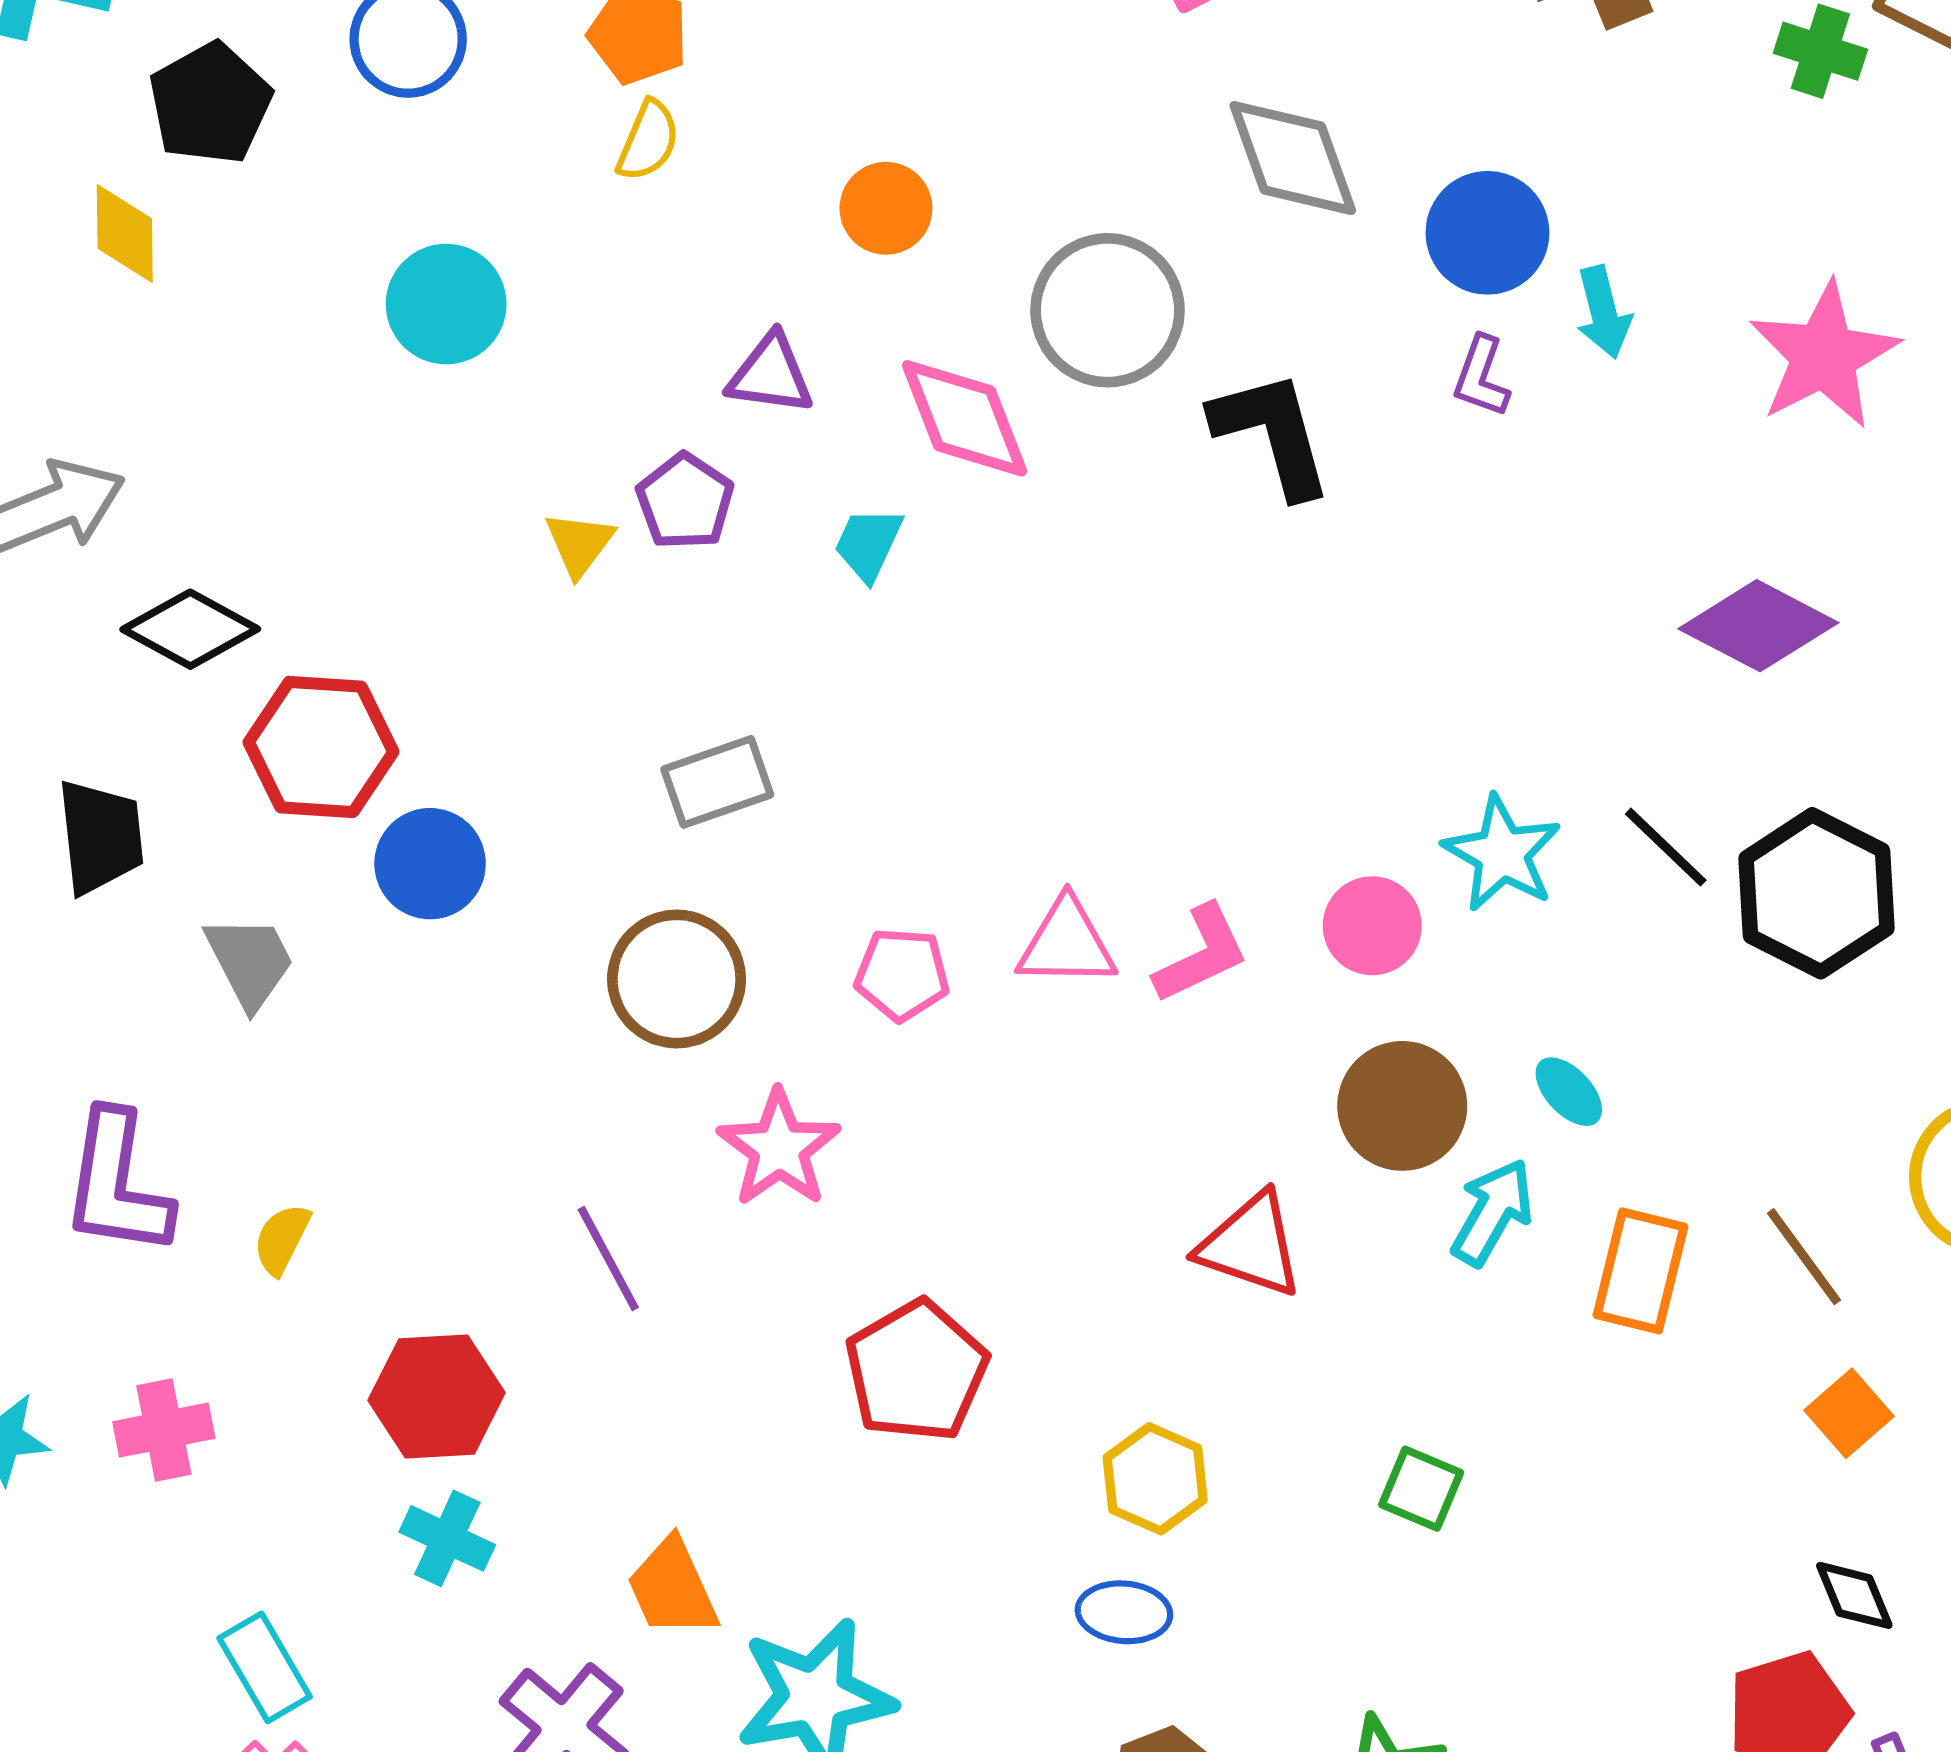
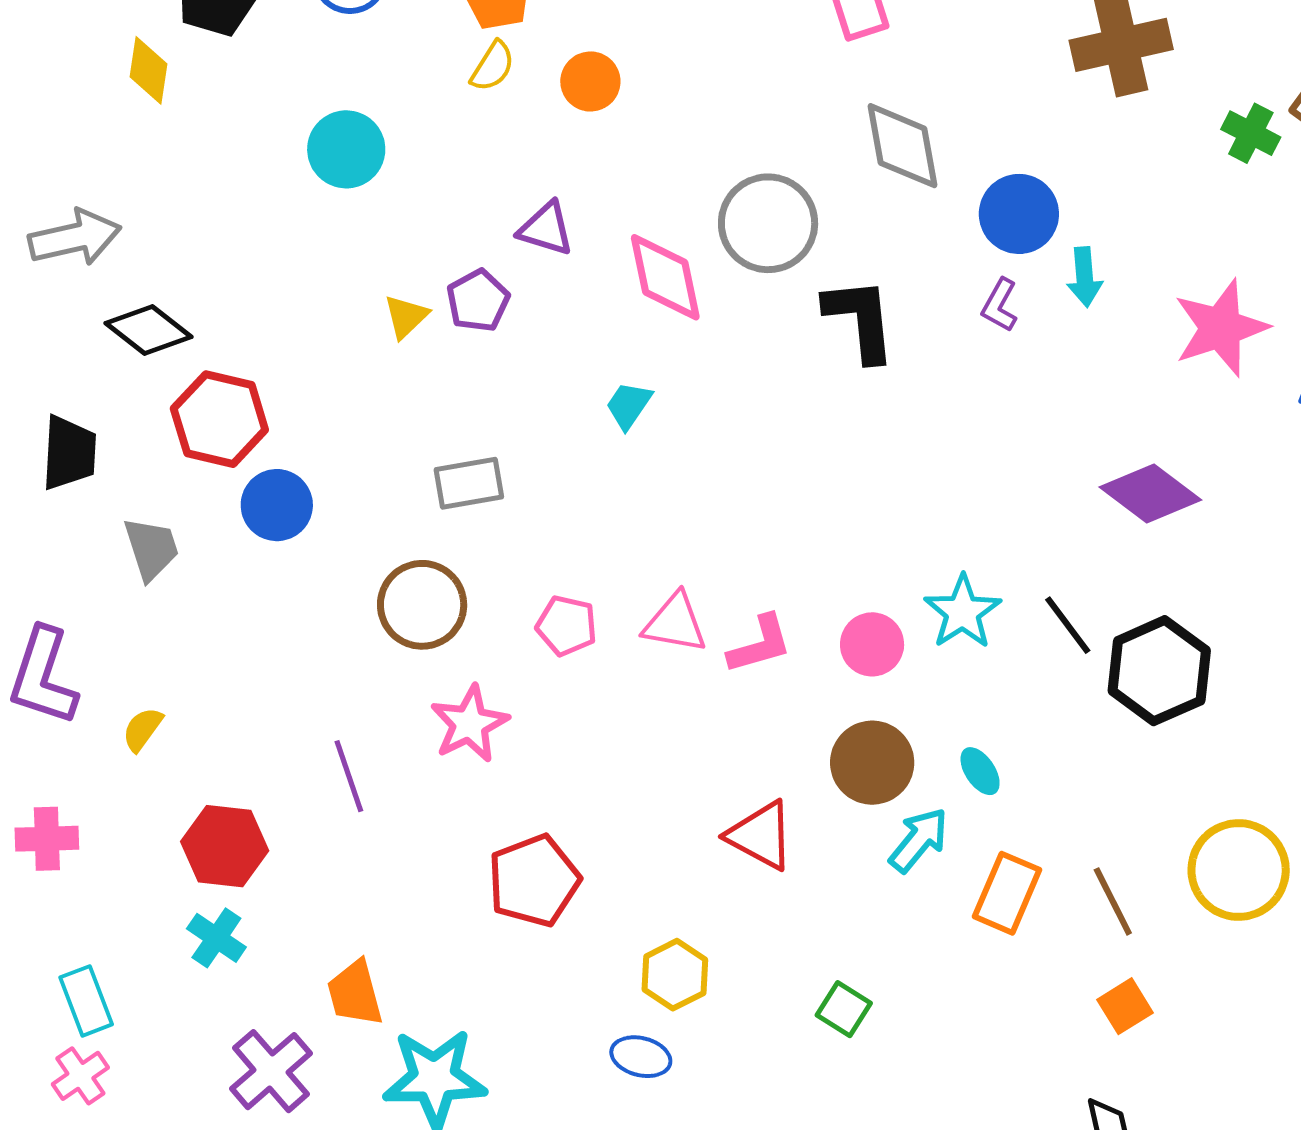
orange circle: (886, 208) -> (590, 81), moved
cyan trapezoid: (868, 544) -> (629, 405), moved

